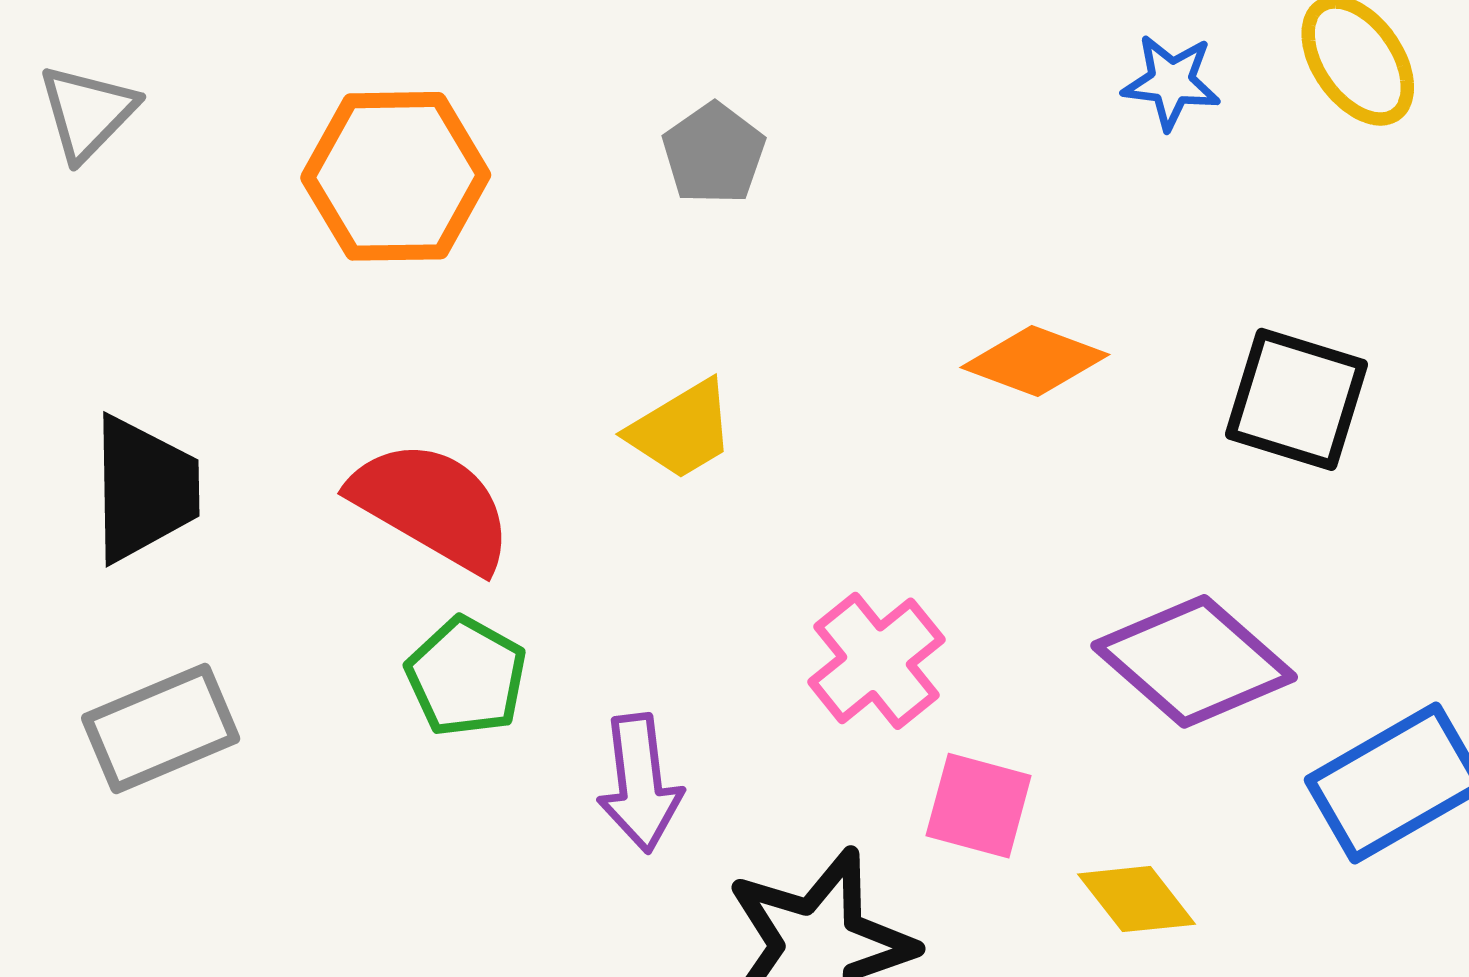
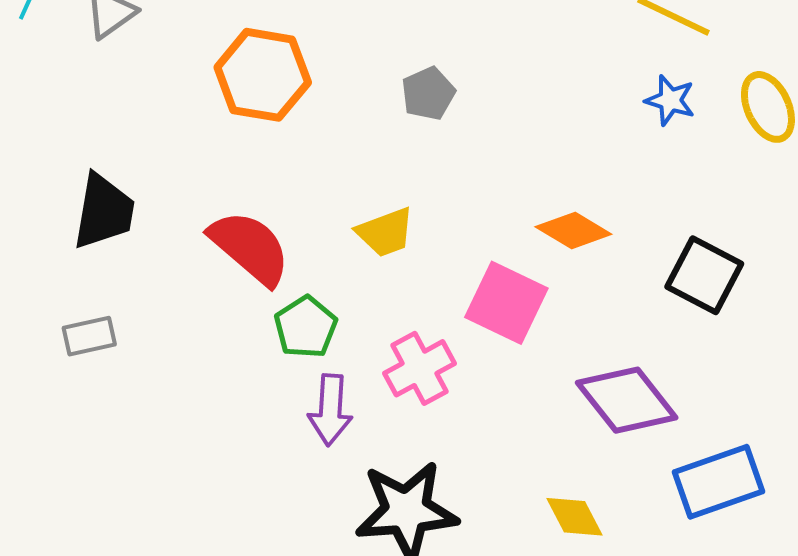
pink cross: (876, 661) -> (420, 368), moved
green pentagon: (466, 677) -> (306, 327), moved
gray rectangle: (161, 728) -> (89, 336), size x0.7
pink square: (979, 806) -> (506, 303), moved, size x1.4

